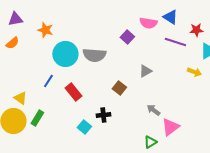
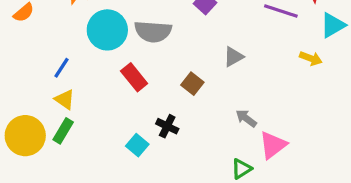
blue line: (48, 81) -> (62, 68), moved
red rectangle: (73, 92) -> (134, 77), moved
yellow triangle: (20, 98) -> (65, 99), moved
black cross: (103, 115) -> (167, 126), turned 32

